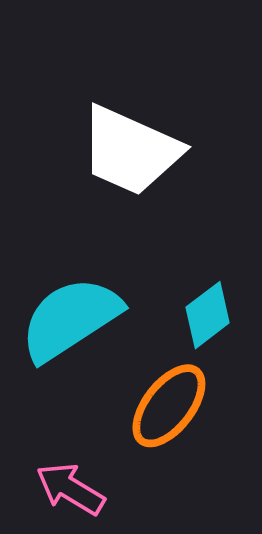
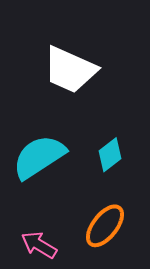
orange ellipse: (169, 406) -> (105, 226), moved

